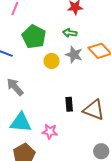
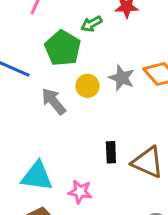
green arrow: (70, 33) -> (91, 24), moved, turned -40
gray arrow: (15, 87) -> (54, 101), moved

